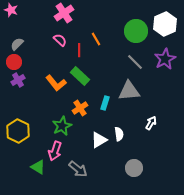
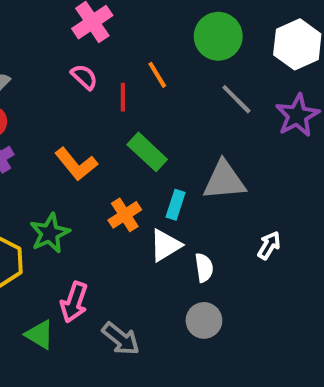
green circle: (136, 31) -> (218, 36), moved
gray line: (135, 62) -> (236, 99), moved
green rectangle: (80, 76) -> (147, 152), moved
green star: (62, 126) -> (50, 233), moved
white triangle: (99, 140) -> (165, 245), moved
gray circle: (134, 168) -> (204, 320), moved

